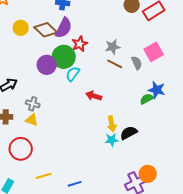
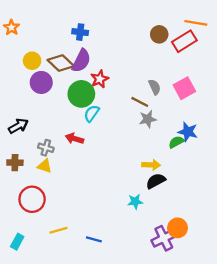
gray star: (113, 47) -> (148, 119), moved
gray semicircle: (137, 63) -> (155, 87), moved
purple circle: (47, 65) -> (41, 82), moved
red arrow: (94, 96) -> (74, 139), moved
yellow arrow: (112, 124) -> (151, 165), moved, turned -77
cyan star: (112, 140) -> (135, 202), moved
blue line: (75, 184) -> (94, 239), turned 32

